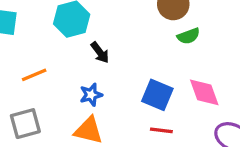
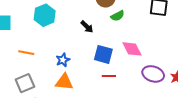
black arrow: (100, 52) -> (87, 27), moved
orange line: (34, 75) -> (26, 53), turned 42

